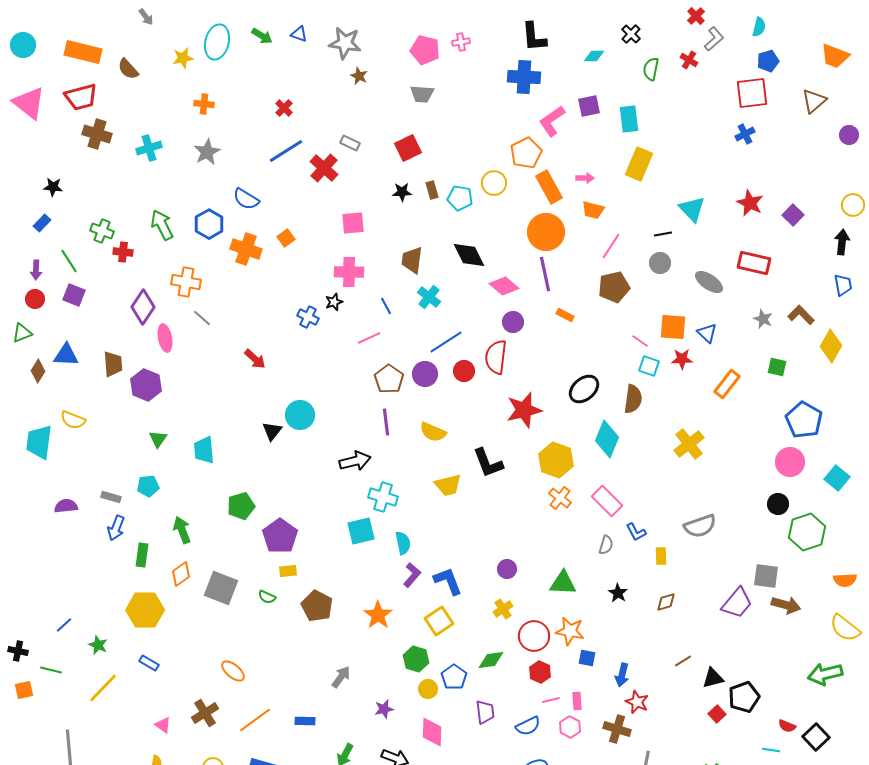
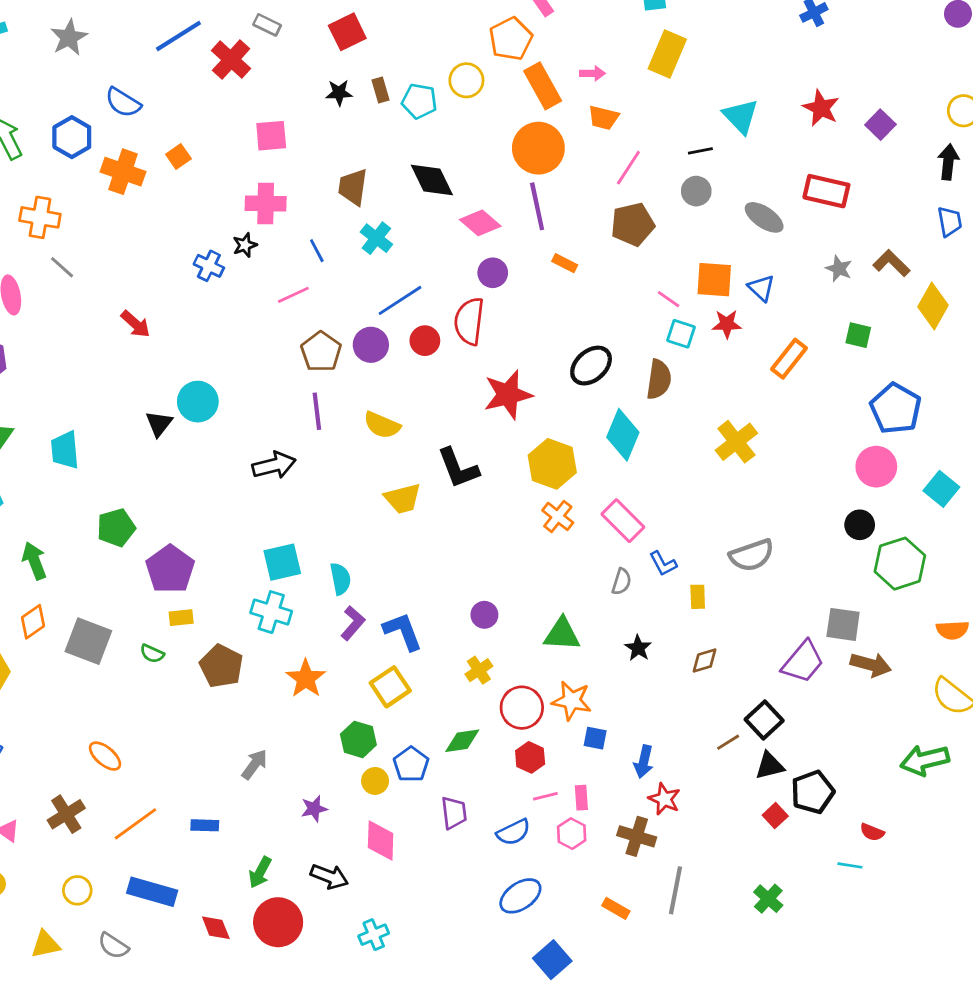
cyan cross: (383, 497) -> (271, 612), moved
black square: (816, 737) -> (764, 720), moved

